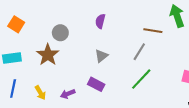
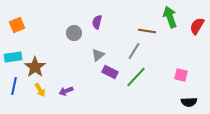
orange square: (16, 24) -> (17, 25), turned 35
gray circle: (60, 33) -> (74, 33), moved
brown star: (48, 55) -> (35, 67), moved
purple rectangle: (96, 84) -> (110, 72), moved

